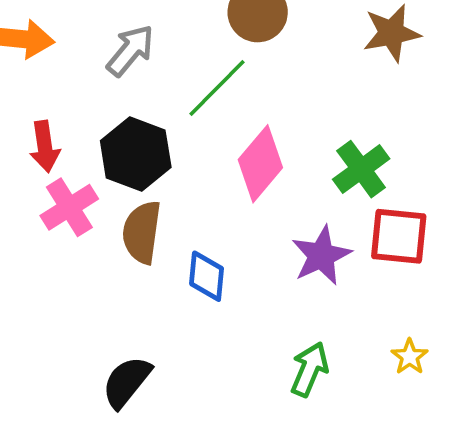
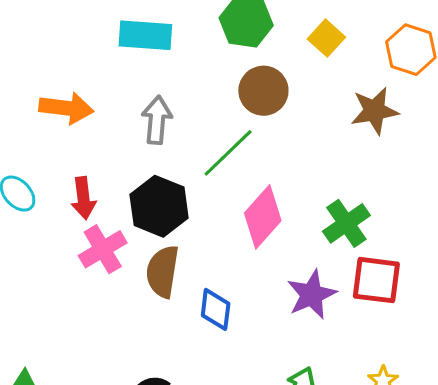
gray arrow: (130, 51) -> (157, 120), turned -36

